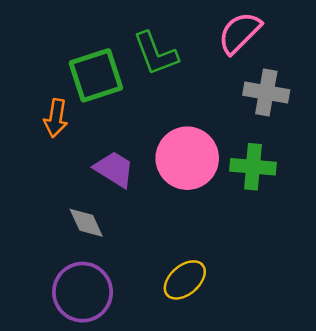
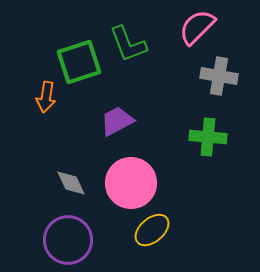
pink circle: (187, 158) -> (131, 183), moved
purple trapezoid: (114, 169) -> (117, 121), moved, turned -60

